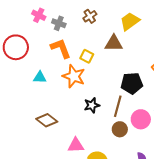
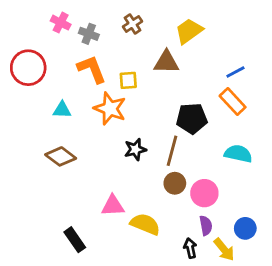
yellow square: (87, 56) -> (128, 80), turned -32
pink circle: (141, 119) -> (204, 193), moved
brown diamond: (47, 120) -> (61, 156), moved

